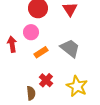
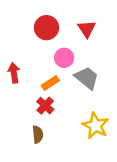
pink circle: (31, 32) -> (64, 58), moved
red cross: (46, 80) -> (45, 106), moved

